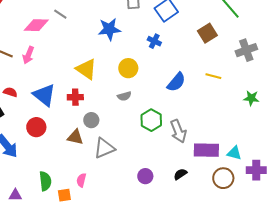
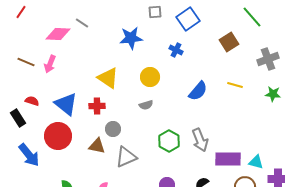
green star: (251, 98) -> (273, 94), moved
green hexagon: (151, 120) -> (169, 141), moved
red circle: (36, 127) -> (58, 136), size x1.4

